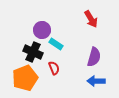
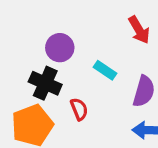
cyan rectangle: (56, 44) -> (105, 70), moved

